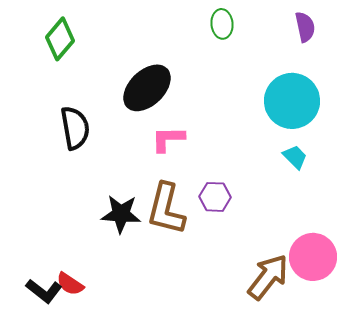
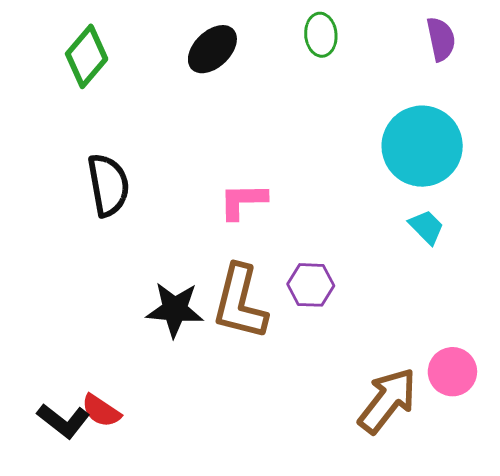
black ellipse: (147, 88) -> (212, 49), moved, size x0.7
pink circle: (313, 257) -> (452, 372), size x0.7

